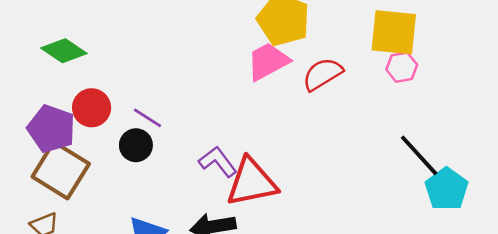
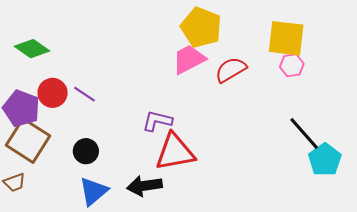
purple line: (147, 118) -> (84, 94), moved
black circle: (136, 145) -> (86, 151), moved
purple L-shape: (218, 162) -> (157, 121), moved, turned -40

